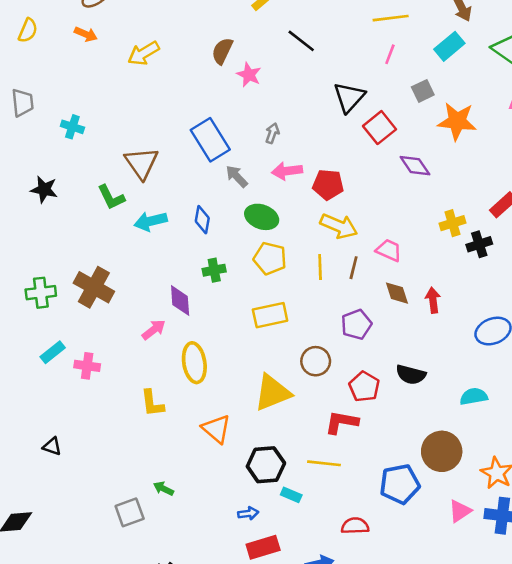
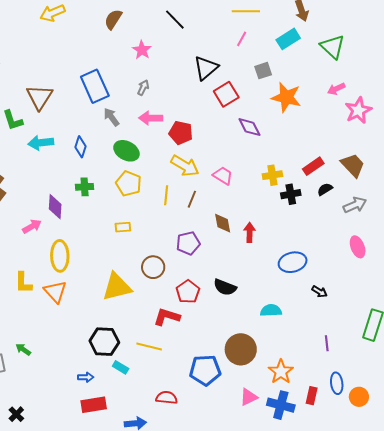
pink star: (249, 75) -> (142, 50), moved
pink trapezoid: (389, 250) -> (223, 176), moved
yellow rectangle: (270, 315) -> (123, 227), size x0.6
orange triangle: (216, 429) -> (55, 292), moved

